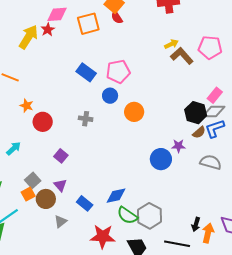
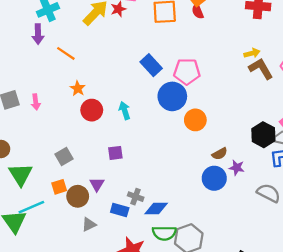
blue circle: (110, 96) -> (172, 96), size x1.6
gray cross: (86, 119) -> (136, 197), moved
brown semicircle: (199, 132) -> (220, 154), moved
cyan arrow: (14, 148) -> (125, 111), moved, turned -77
purple square: (61, 156) -> (115, 153), moved, turned 32
gray square: (33, 180) -> (64, 157), moved
blue rectangle: (85, 203) -> (120, 210), turned -35
green semicircle: (127, 215) -> (164, 233), turned -45

